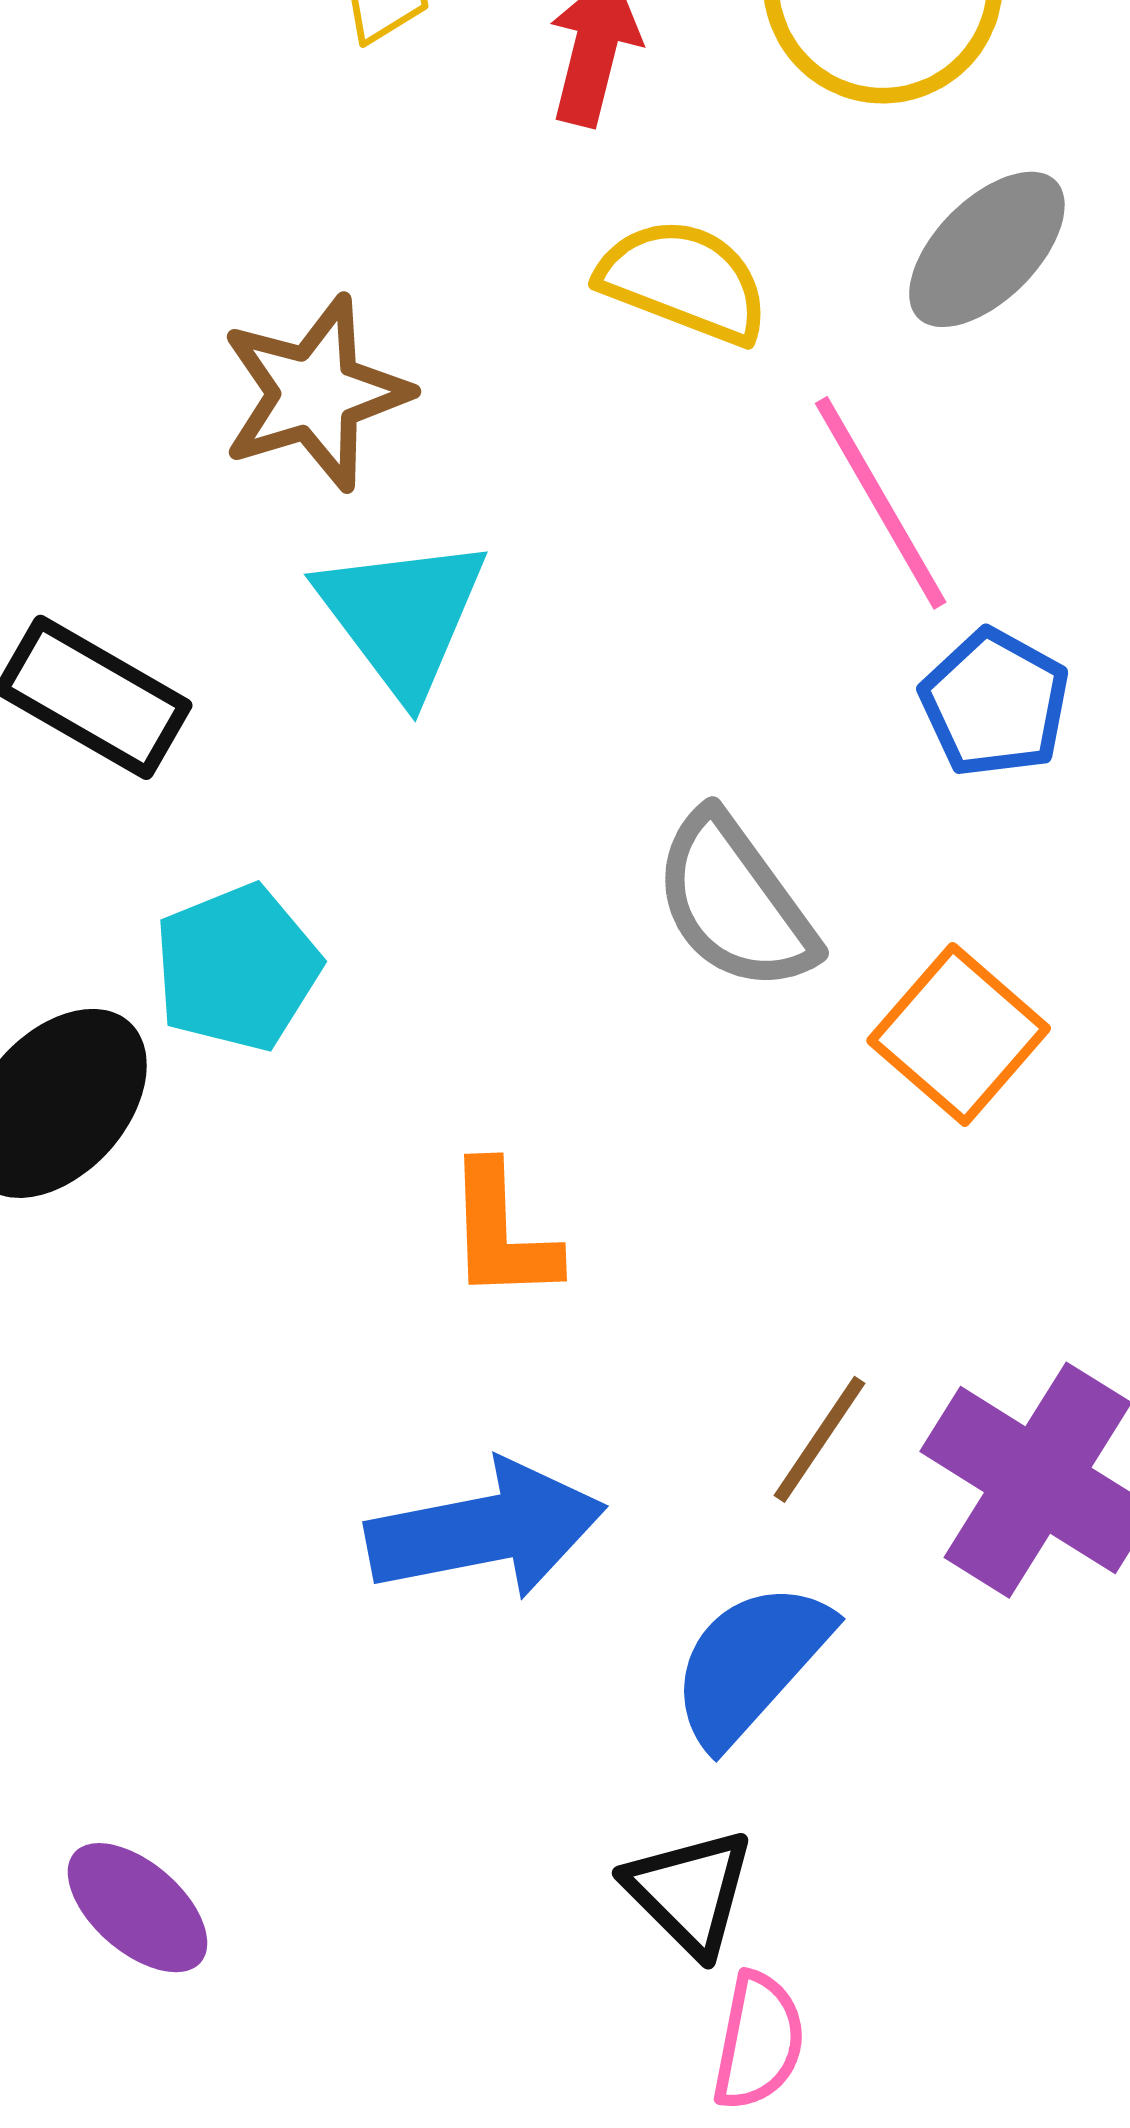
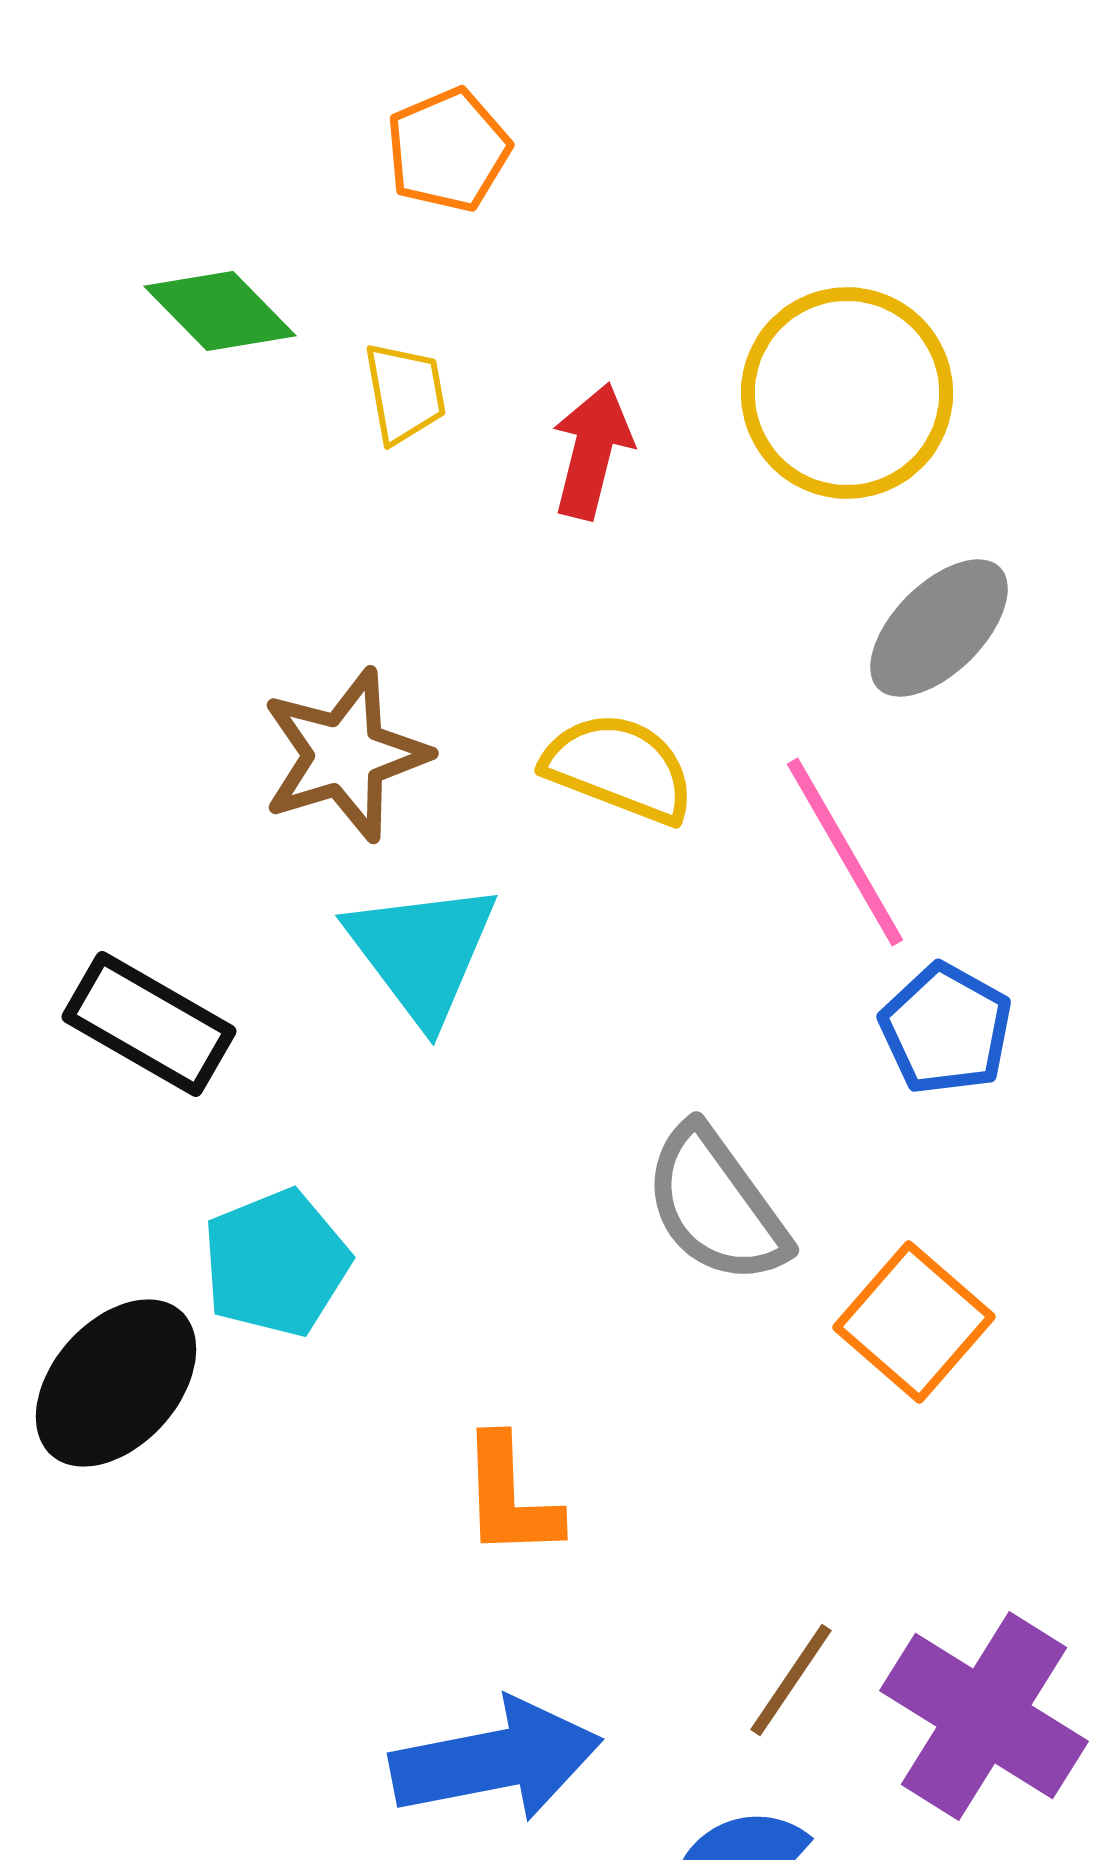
yellow semicircle: (684, 281) -> (619, 768), moved

